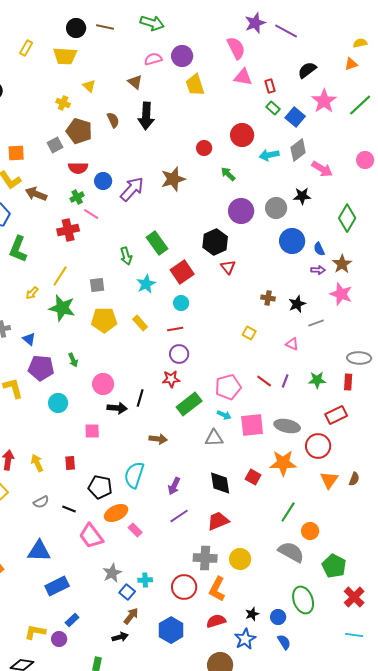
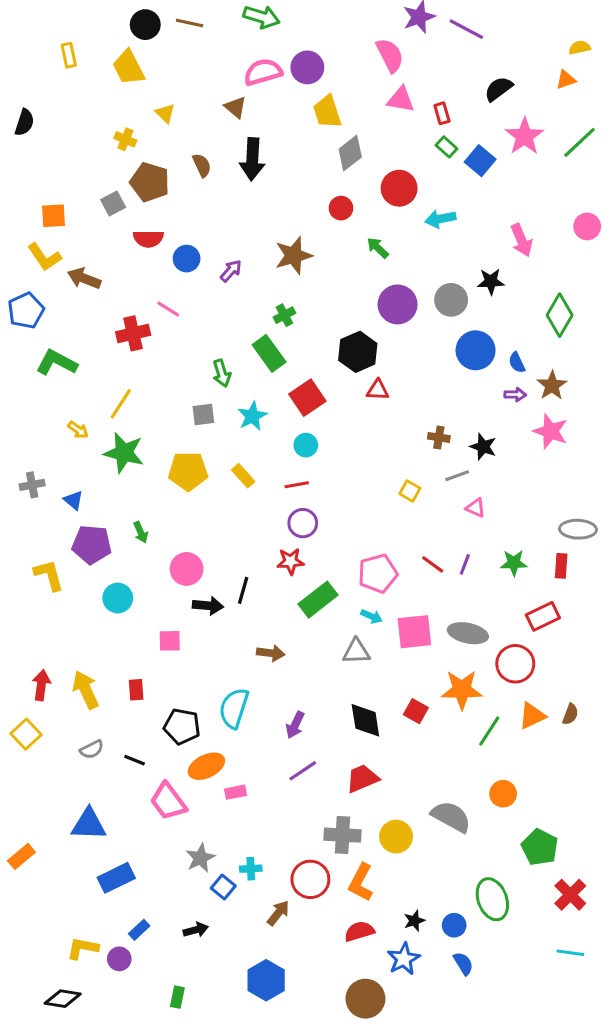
yellow rectangle: (26, 48) -> (69, 55), turned -42
yellow trapezoid: (65, 56) -> (128, 67), turned 60
pink semicircle: (153, 59) -> (263, 72), size x1.4
gray diamond: (298, 150) -> (350, 153), moved
pink arrow: (322, 169) -> (521, 240), turned 35
purple arrow: (132, 189) -> (231, 271), size x0.6
green cross: (77, 197) -> (284, 315), moved
green L-shape: (18, 249) -> (57, 363), turned 96
red triangle: (228, 267) -> (378, 390), turned -49
gray square: (97, 285) -> (203, 415), moved
yellow arrow: (32, 293) -> (78, 430), turned -96
black star: (297, 304) -> (483, 447), turned -30
gray line: (316, 323) -> (457, 476), moved
yellow arrow: (37, 463) -> (86, 690), size x1.4
orange triangle: (329, 480) -> (532, 716), turned 30
green line: (288, 512) -> (489, 731), moved
pink rectangle: (135, 530) -> (235, 792), turned -56
gray semicircle: (291, 552) -> (451, 817), moved
brown arrow: (131, 616) -> (278, 913), moved
blue hexagon: (171, 630) -> (266, 980), moved
black arrow: (120, 637) -> (196, 930), moved

